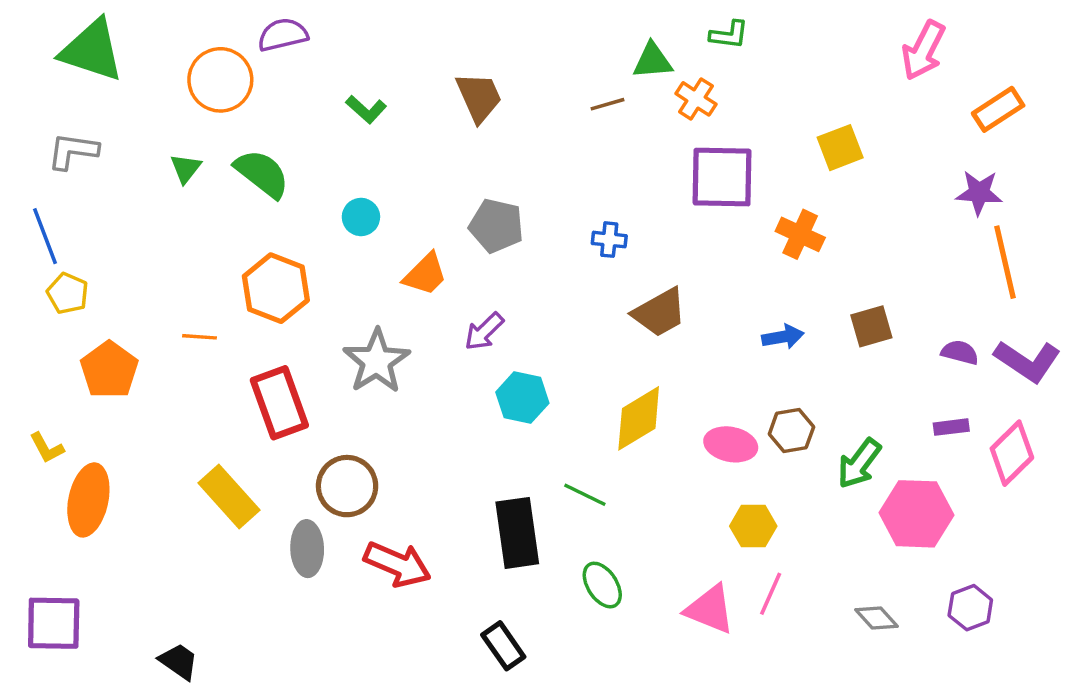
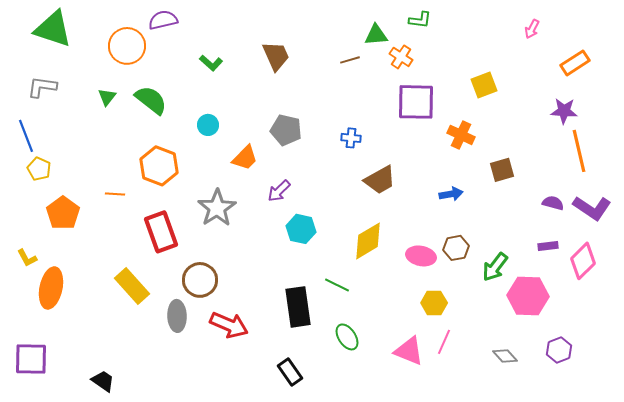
pink arrow: (923, 50) -> (532, 29), size x0.6
brown square: (871, 326) -> (502, 170), moved

